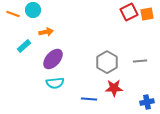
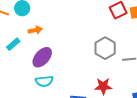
gray hexagon: (107, 62) -> (105, 48), moved

